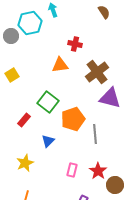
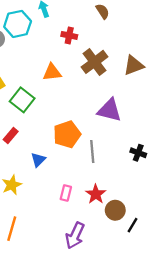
red cross: (75, 44) -> (69, 35), moved
brown cross: (97, 72) -> (95, 62), moved
green square: (48, 102) -> (22, 100), moved

